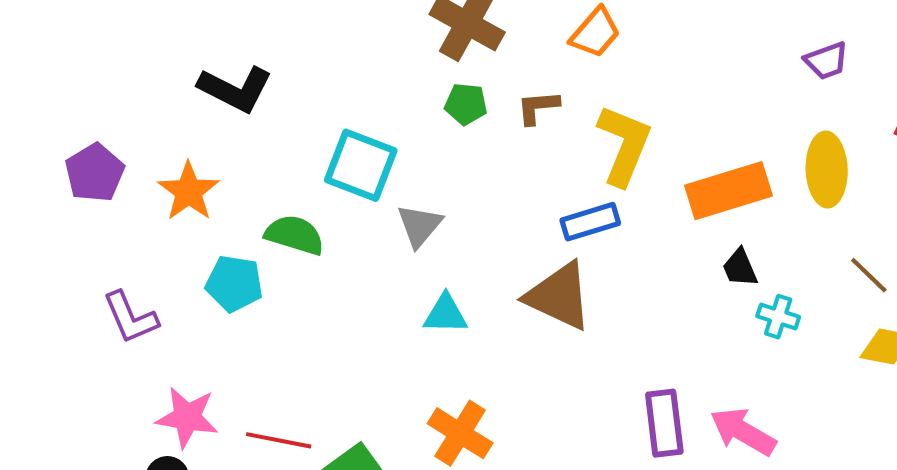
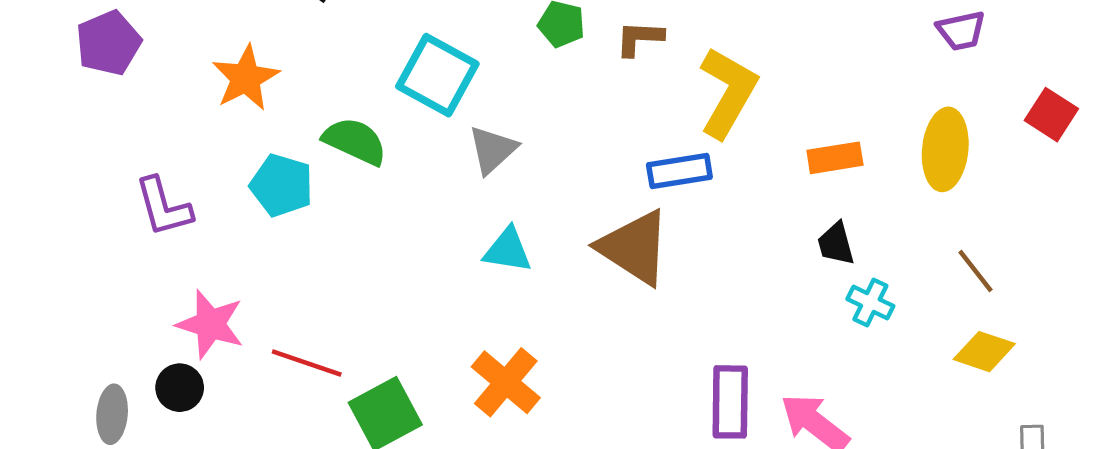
purple pentagon: (95, 173) -> (108, 43), moved
orange rectangle: (728, 191) -> (835, 158), size x0.6

